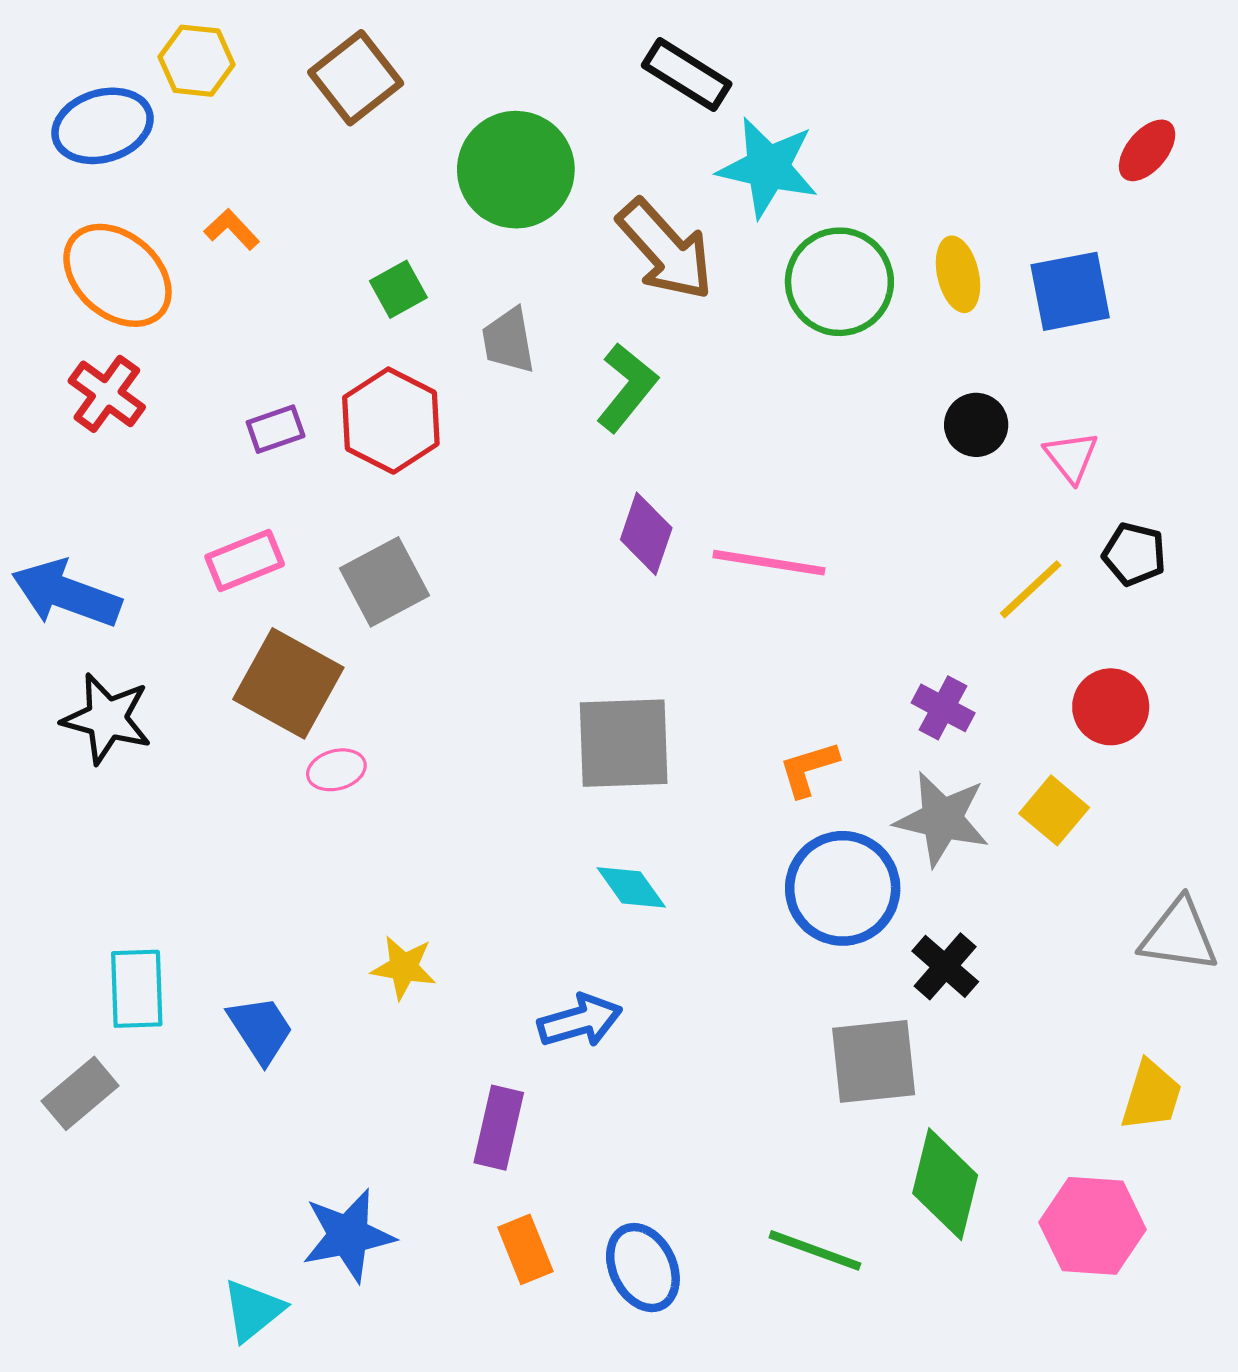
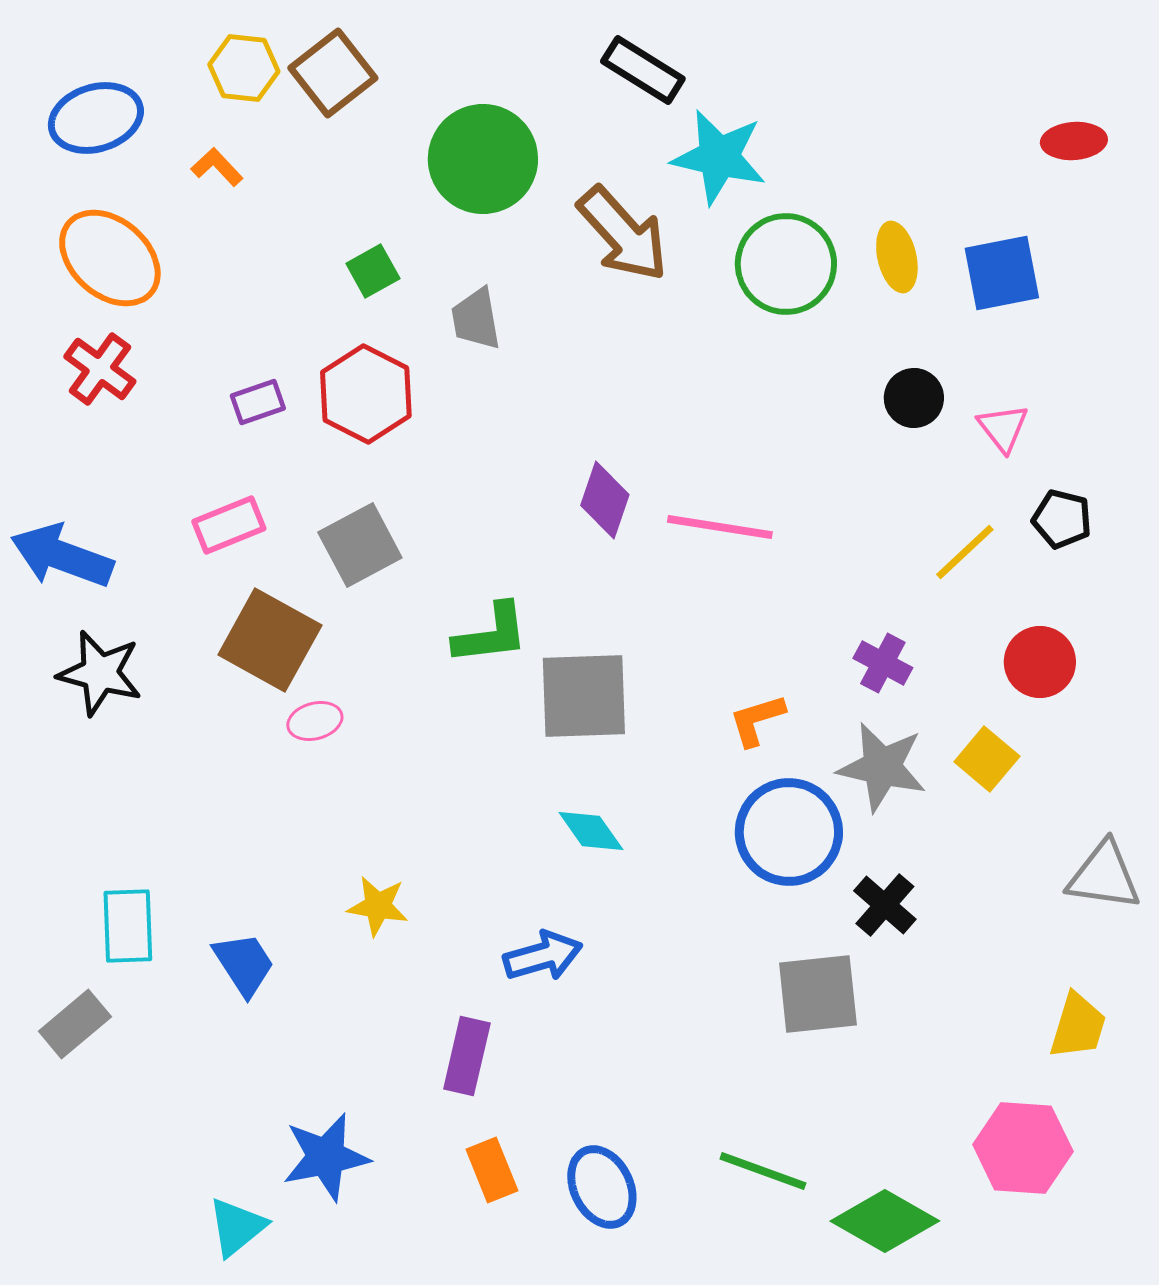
yellow hexagon: (197, 61) -> (244, 68), moved
red ellipse: (1147, 150) -> (1074, 141), turned 46
orange L-shape: (232, 229) -> (217, 167), moved
green L-shape: (627, 387) -> (491, 634), moved, turned 44
green diamond: (945, 1184) -> (885, 1221), moved, turned -74

